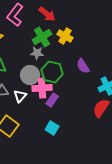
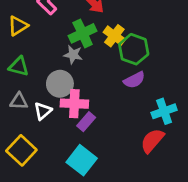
purple semicircle: (83, 66) -> (134, 80), turned -91
green hexagon: (52, 72) -> (134, 49), moved
cyan square: (52, 128) -> (82, 160), size x1.5

